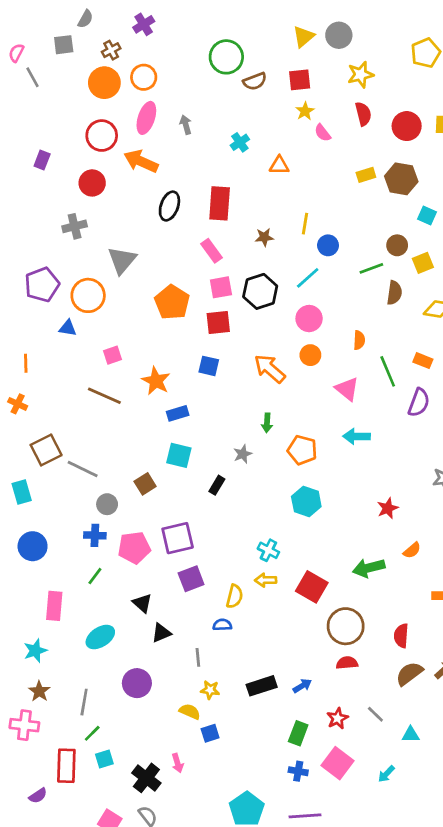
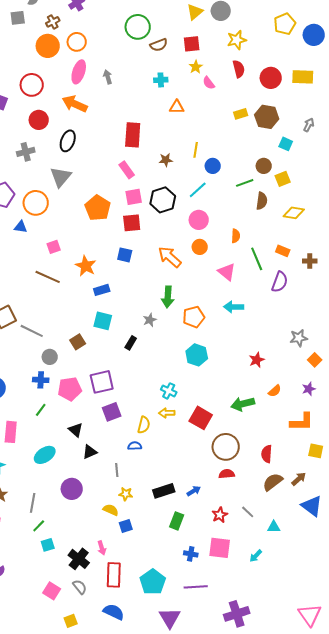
red circle: (102, 136) -> (32, 85), moved
cyan cross: (240, 142) -> (161, 80), moved, turned 32
black ellipse: (169, 206) -> (68, 141), moved
green arrow: (267, 423) -> (168, 297), size x1.5
orange pentagon: (302, 450) -> (194, 317), turned -30
green rectangle: (298, 733) -> (177, 521), moved
pink square: (337, 763) -> (220, 548), turned -30
red rectangle: (66, 766) -> (114, 575), moved

